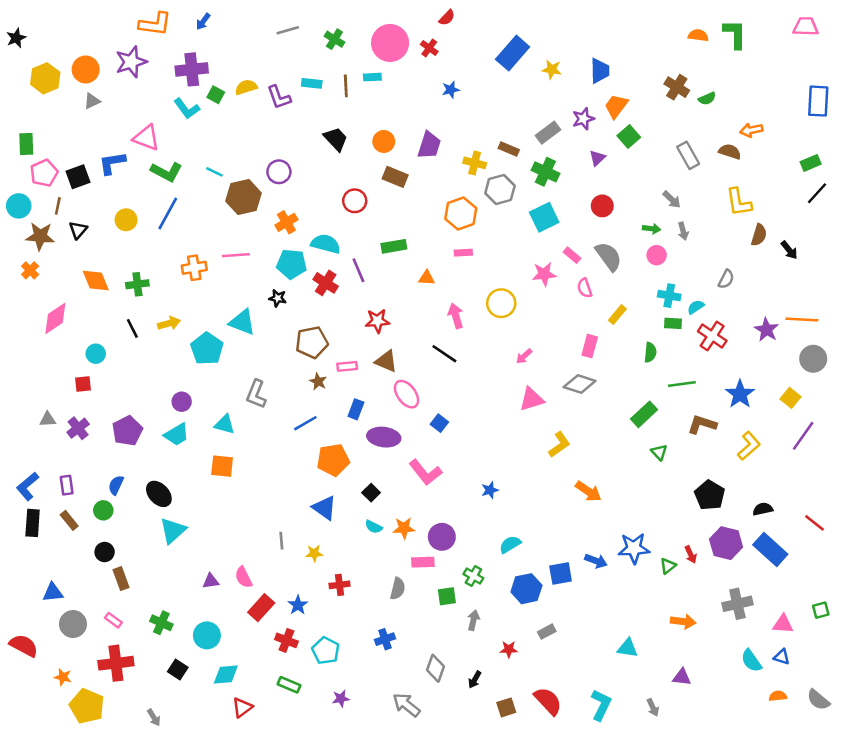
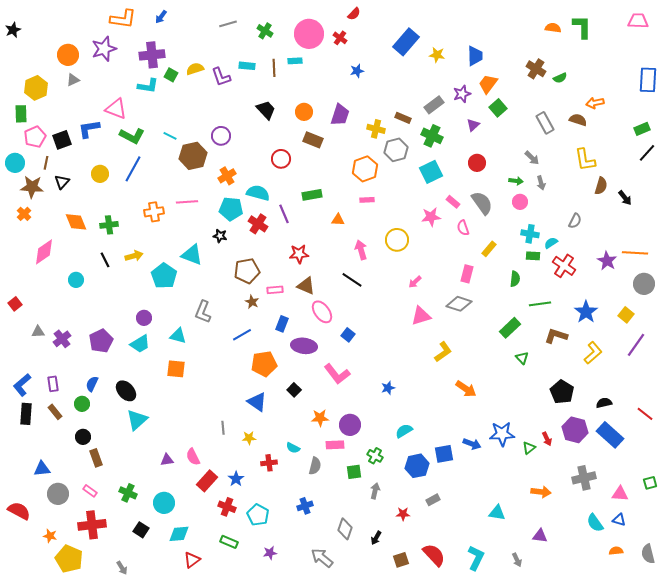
yellow hexagon: (45, 78) -> (36, 88), moved
cyan L-shape: (187, 109) -> (148, 86), turned -45
red square: (83, 384) -> (15, 304), moved, turned -32
cyan semicircle: (374, 527) -> (293, 448), moved
gray semicircle: (818, 700) -> (648, 554), turned 36

